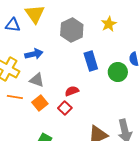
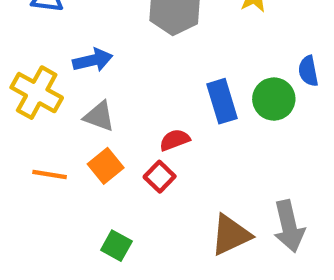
blue rectangle: (91, 61) -> (222, 101), moved
orange line: (15, 97) -> (50, 174), moved

